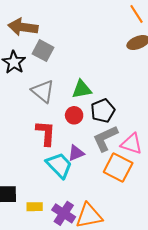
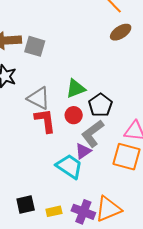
gray square: (43, 51) -> (35, 46), moved
red L-shape: (46, 133) -> (45, 121), moved
gray L-shape: (105, 138) -> (93, 134), moved

